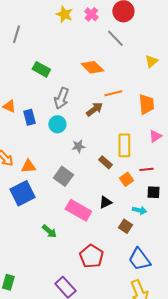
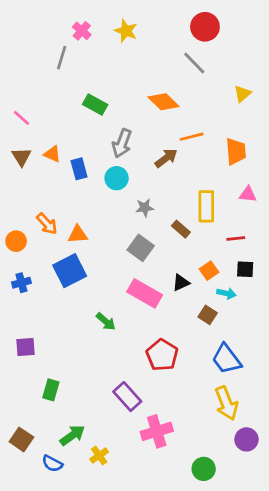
pink cross: (91, 14) -> (82, 31), moved
pink triangle: (155, 136) -> (248, 194), turned 40
gray square: (63, 176) -> (141, 248), moved
orange square: (126, 179) -> (209, 271), moved

